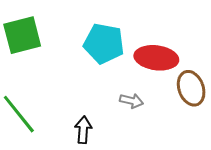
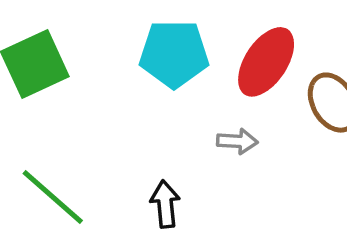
red ellipse: (156, 58) -> (266, 62), turned -54

